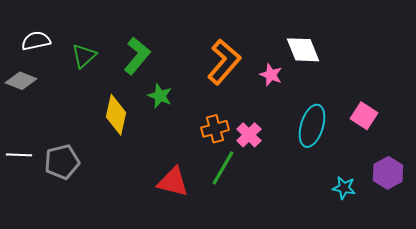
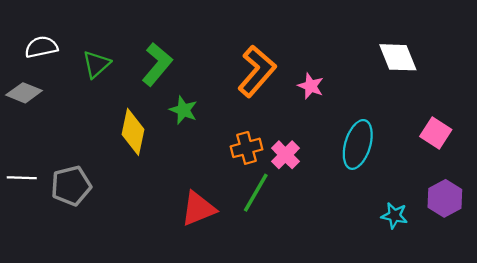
white diamond: (303, 50) -> (398, 57), moved
pink square: (364, 116) -> (436, 133), moved
red triangle: (173, 182) -> (198, 209), turned -36

